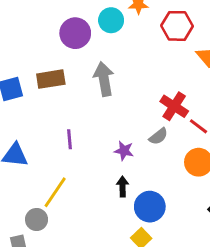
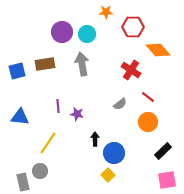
cyan circle: (111, 20) -> (87, 34), moved
red cross: (174, 106) -> (131, 70), moved
purple star: (124, 151) -> (77, 114), moved
gray circle: (37, 220) -> (40, 171), moved

